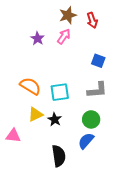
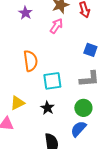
purple star: (37, 38) -> (25, 13), moved
orange semicircle: (30, 86) -> (30, 61), moved, turned 50
yellow triangle: (35, 114) -> (17, 103), moved

